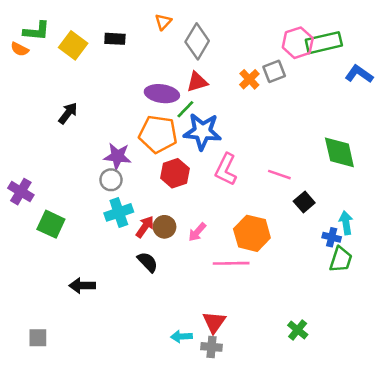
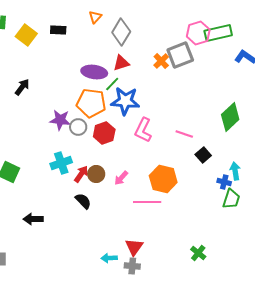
gray square: (274, 71) -> (180, 55), size x1.5
green diamond: (339, 152) -> (230, 117), turned 60
gray circle: (111, 180) -> (78, 127), moved

